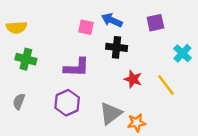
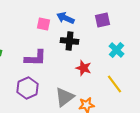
cyan cross: (182, 53) -> (116, 50), moved
yellow line: (166, 85) -> (114, 84), moved

